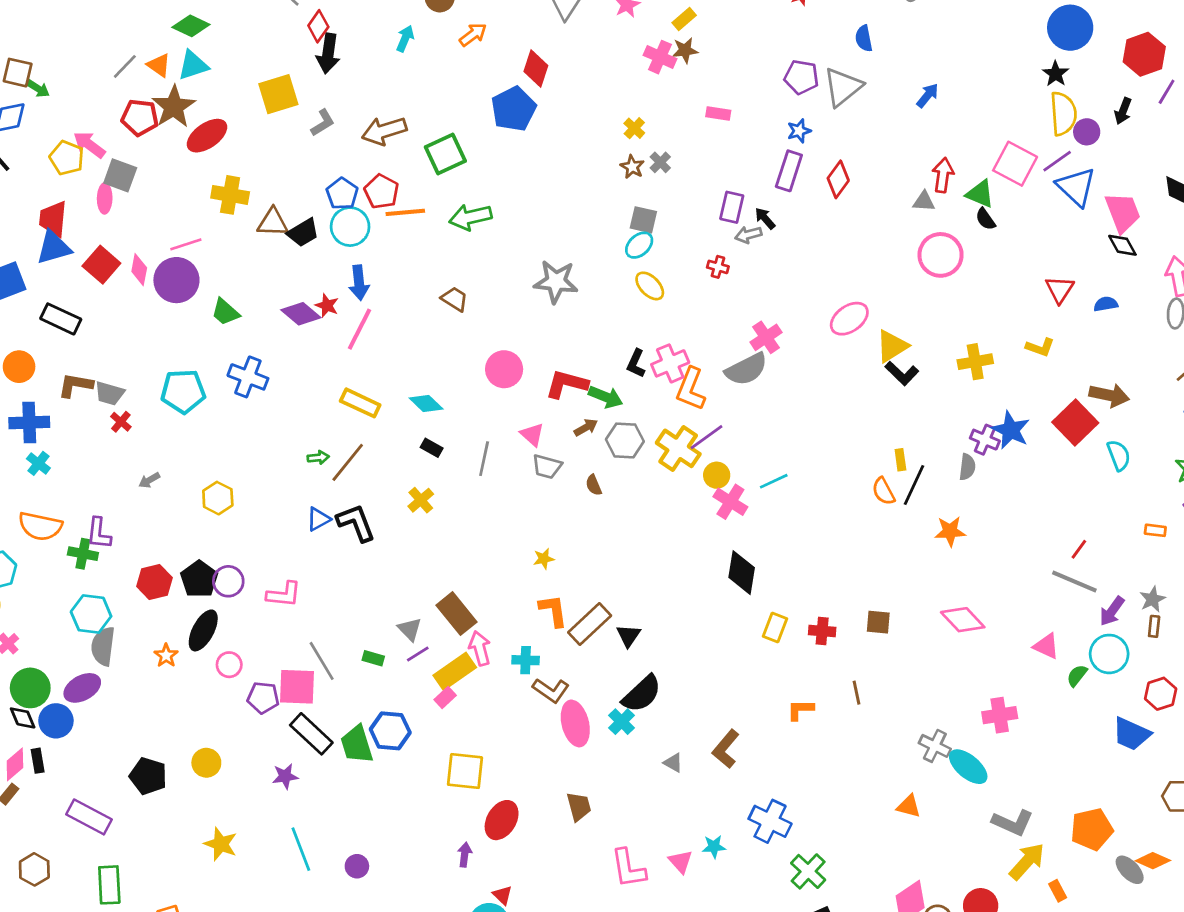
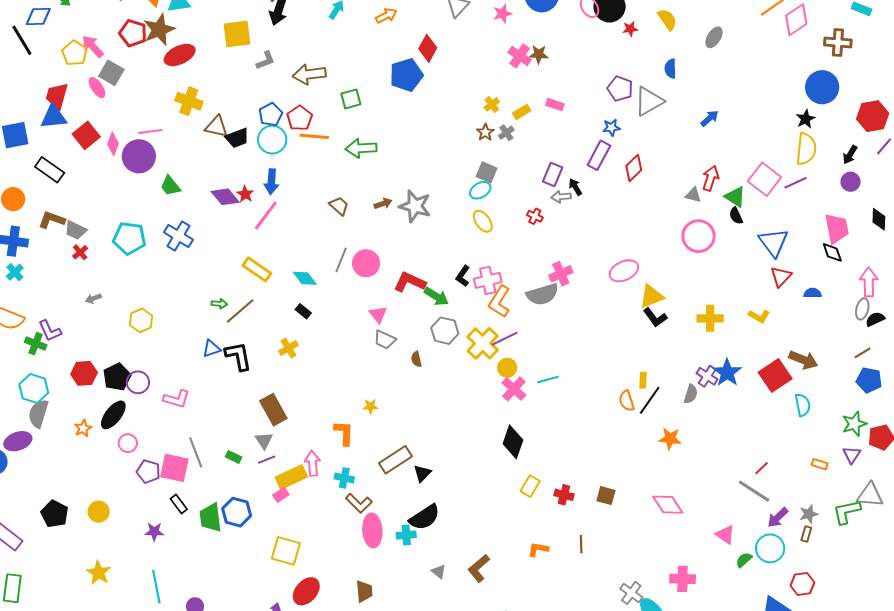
yellow rectangle: (684, 19) -> (522, 112), moved
purple circle: (1087, 132) -> (851, 182), moved
green square: (445, 154) -> (351, 99), size x0.7
blue triangle: (1076, 187) -> (773, 242), moved
pink ellipse: (105, 198) -> (97, 88), turned -45
brown arrow: (586, 427) -> (383, 204), moved
gray line: (484, 459) -> (341, 260), moved
purple L-shape: (99, 533) -> (50, 331), turned -40
orange L-shape: (553, 611) -> (344, 433), moved
brown rectangle: (457, 614) -> (273, 410), moved
cyan cross: (622, 722) -> (406, 535), turned 30
black rectangle: (311, 734) -> (179, 504), size x0.6

